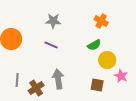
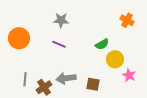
orange cross: (101, 21) -> (127, 20), moved
gray arrow: (58, 79) -> (66, 78), turned -90
brown square: (97, 85) -> (93, 84), moved

